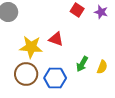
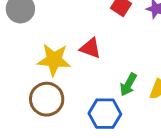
blue hexagon: (55, 78) -> (105, 114), moved

